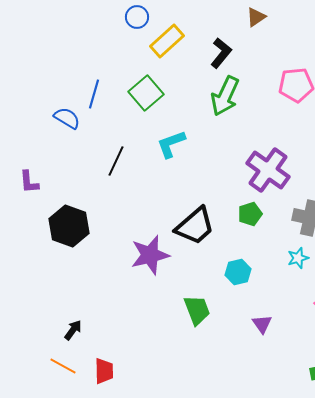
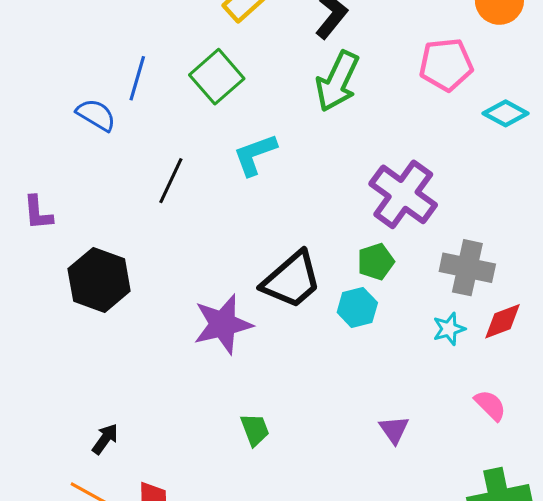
cyan hexagon: (238, 272) -> (357, 307), moved
green trapezoid: (197, 310) -> (255, 430), moved, size x0.7

